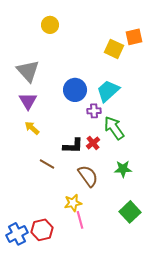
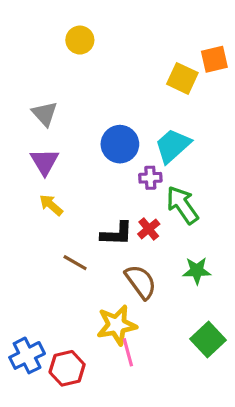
gray triangle: (28, 71) -> (45, 114), size x0.7
yellow star: (73, 203) -> (117, 325), size x1.4
blue cross: (17, 234) -> (27, 355), moved

